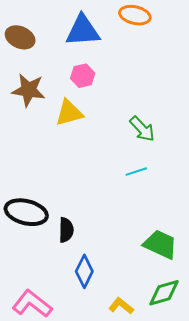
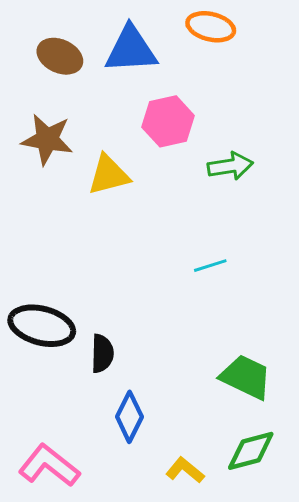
brown ellipse: (20, 37) -> (60, 56), moved
pink hexagon: (83, 76) -> (168, 121), moved, size x1.4
green arrow: (142, 129) -> (230, 166), moved, turned -56

